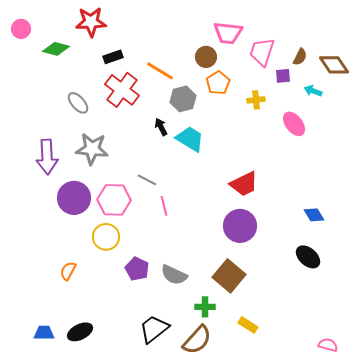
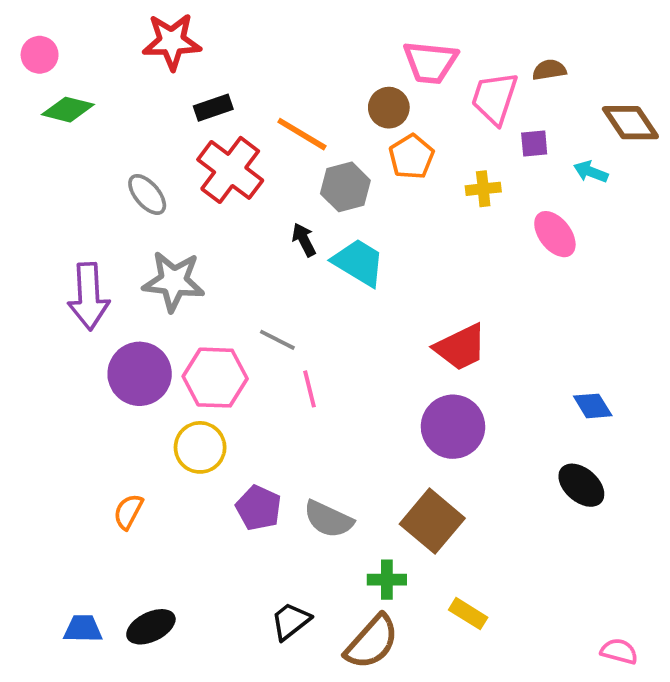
green diamond: (56, 49) -> (68, 110), moved
brown semicircle: (300, 57) -> (549, 70), moved, turned -126
black trapezoid: (154, 329) -> (291, 621), size x0.7

